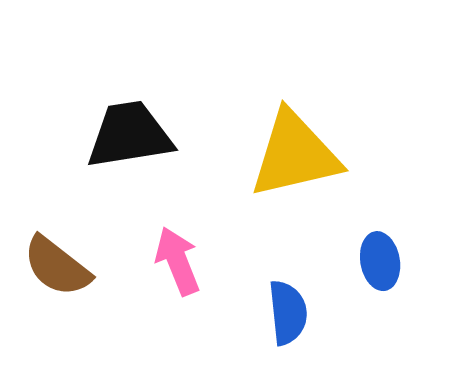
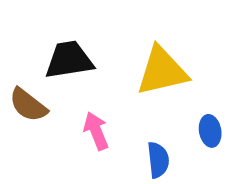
brown semicircle: (57, 266) -> (28, 105), moved

